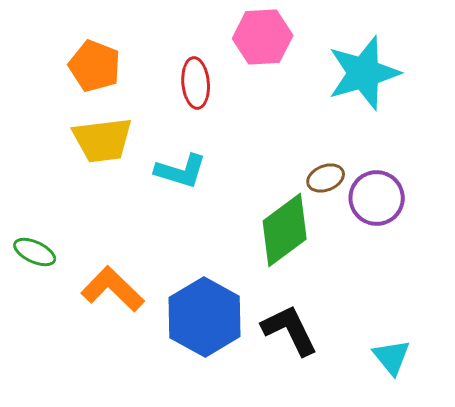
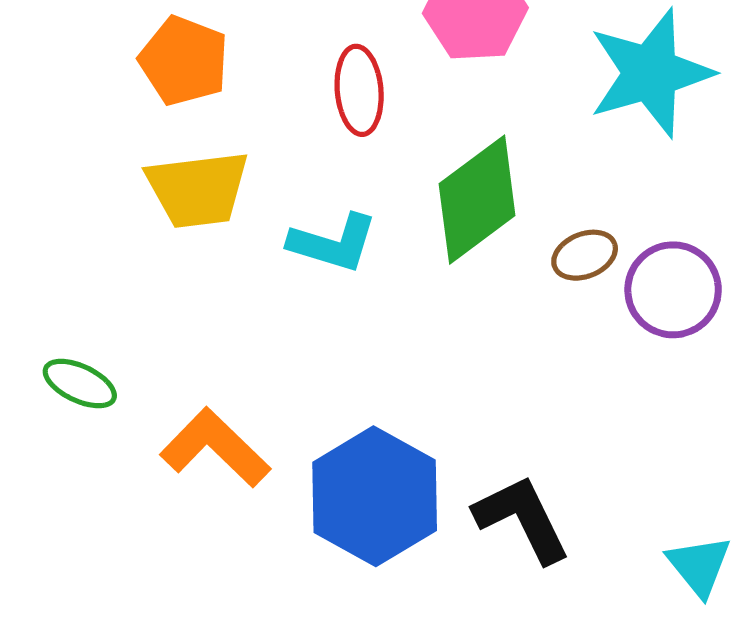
green diamond: (285, 230) -> (477, 200), moved

